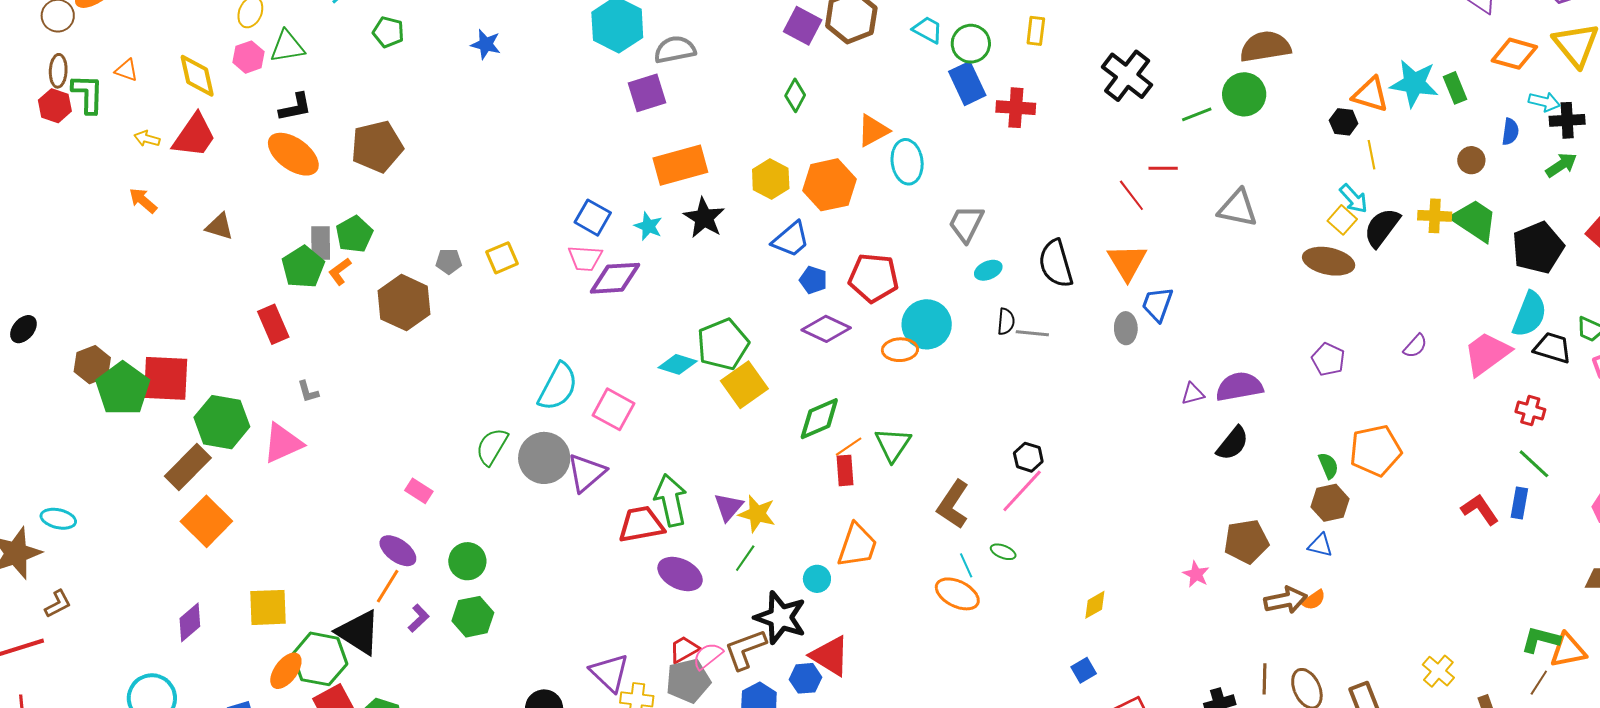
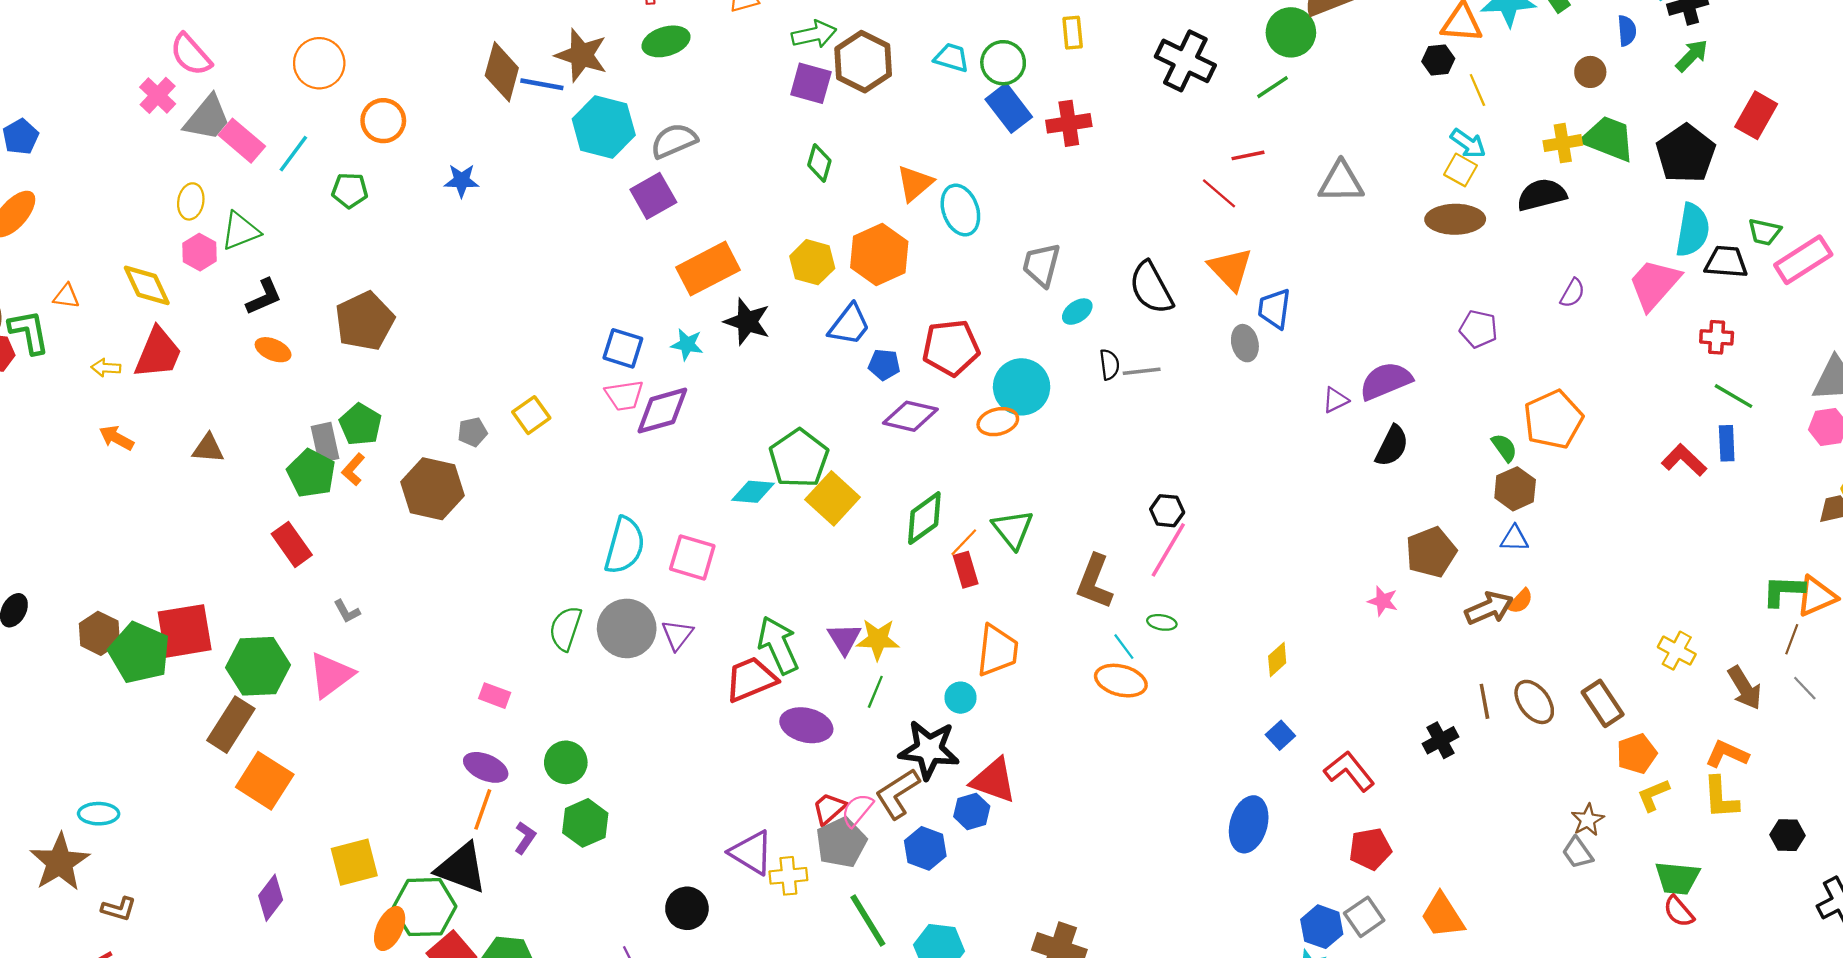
green circle: (1244, 94) -> (1291, 32), moved
orange ellipse: (293, 154) -> (273, 350), size x0.6
black semicircle: (1382, 228) -> (1542, 195), moved, turned 51
purple triangle: (586, 473) -> (677, 635), size x0.7
brown L-shape: (58, 604) -> (119, 909), turned 56

